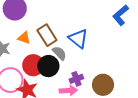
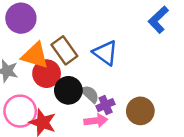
orange triangle: (24, 38) -> (35, 56), size x1.6
gray semicircle: (59, 53) -> (90, 94), moved
red circle: (33, 65) -> (47, 74), moved

